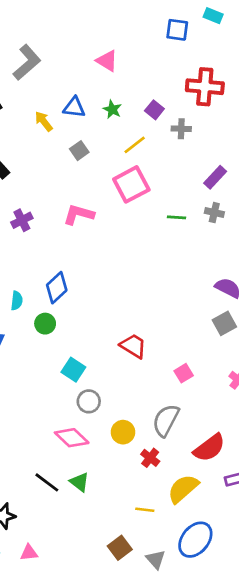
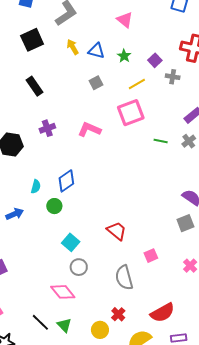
yellow arrow: (44, 121) -> (73, 47), moved
gray cross: (214, 213) -> (189, 141), turned 32
gray semicircle: (166, 420) -> (124, 278), moved, turned -50
yellow circle: (123, 432) -> (100, 330), moved

